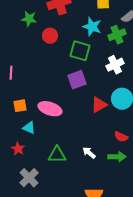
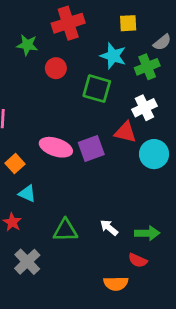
purple square: (77, 80) -> (91, 149), moved
red triangle: (99, 105) -> (125, 132), moved, turned 42
orange square: (20, 106) -> (15, 164), turned -32
pink ellipse: (50, 109) -> (56, 147), moved
red semicircle: (121, 137) -> (138, 260), moved

